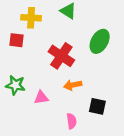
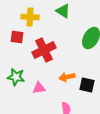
red cross: (61, 56) -> (44, 50), moved, turned 30
black square: (97, 106) -> (87, 85), moved

